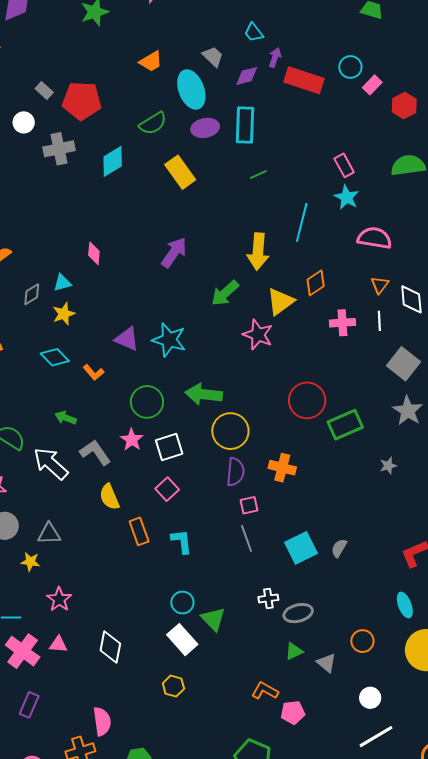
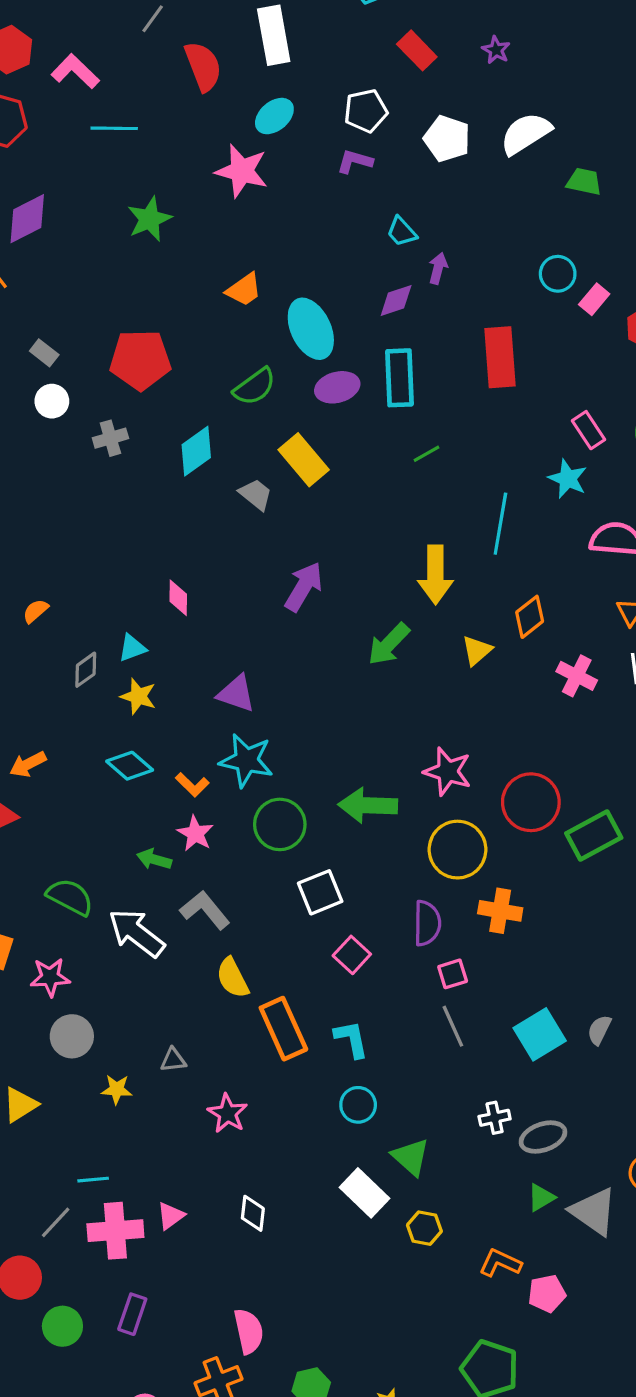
gray trapezoid: (213, 56) -> (256, 494), moved
red rectangle: (304, 80) -> (500, 357), moved, turned 72
gray rectangle: (44, 90) -> (44, 353), moved
gray cross: (59, 149) -> (110, 438), size x0.7
pink rectangle: (344, 165) -> (589, 430), moved
yellow triangle: (280, 302) -> (477, 650), size x0.7
yellow star: (64, 314) -> (138, 696), turned -30
pink cross: (342, 323) -> (577, 676), turned 35
pink star: (258, 335) -> (448, 771), moved
purple triangle: (127, 339) -> (236, 693), moved
cyan star: (169, 340) -> (246, 760), moved
yellow circle: (230, 431) -> (458, 850), moved
pink star: (132, 440) -> (195, 834), moved
pink square: (167, 489) -> (352, 955), moved
orange rectangle: (139, 531) -> (283, 1029), size x1.4
gray triangle: (49, 534) -> (173, 1060), moved, size x0.7
pink star: (59, 599) -> (228, 1113), moved
cyan circle: (182, 603) -> (358, 1105), moved
pink triangle: (58, 644) -> (171, 1216), turned -36
white diamond: (110, 647) -> (253, 1213), size x0.7
pink cross: (23, 651) -> (115, 1231), turned -36
gray triangle: (326, 663) -> (594, 1211), size x1.6
yellow hexagon: (173, 686) -> (424, 1228), moved

